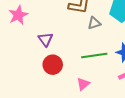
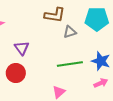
red circle: (53, 65) -> (16, 73), moved

